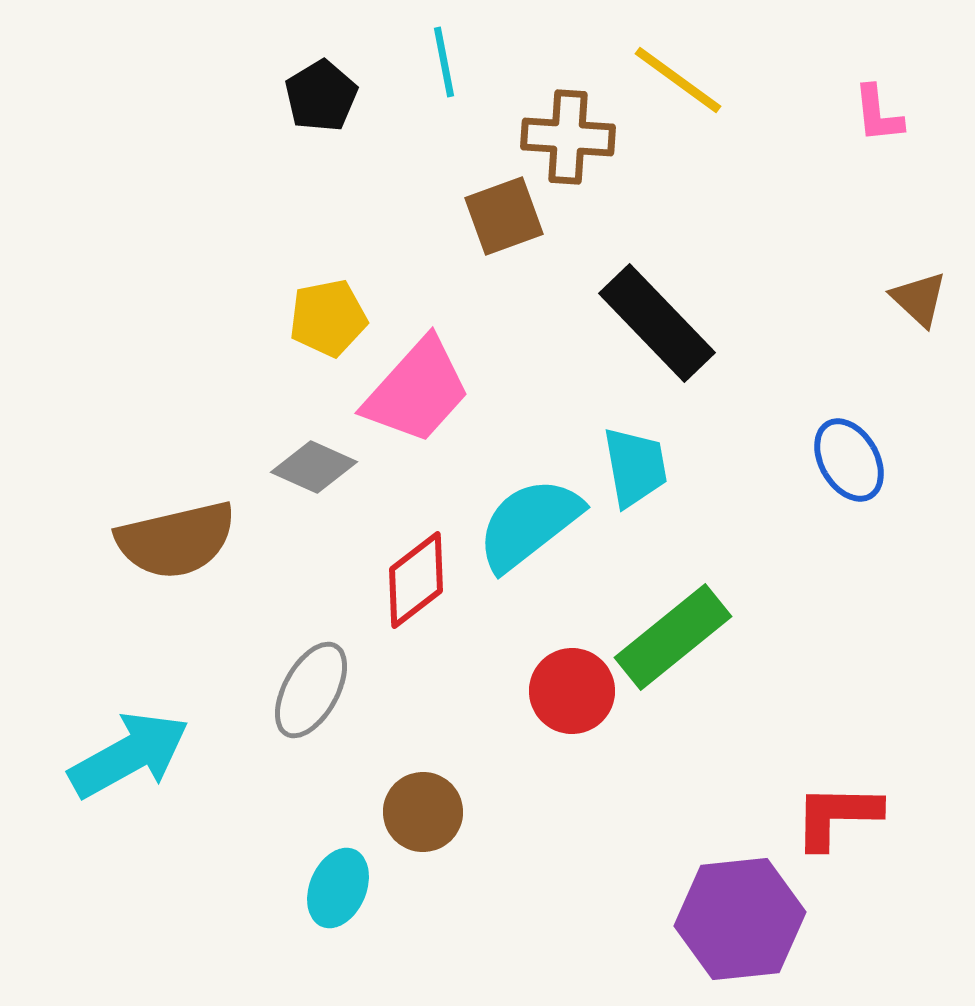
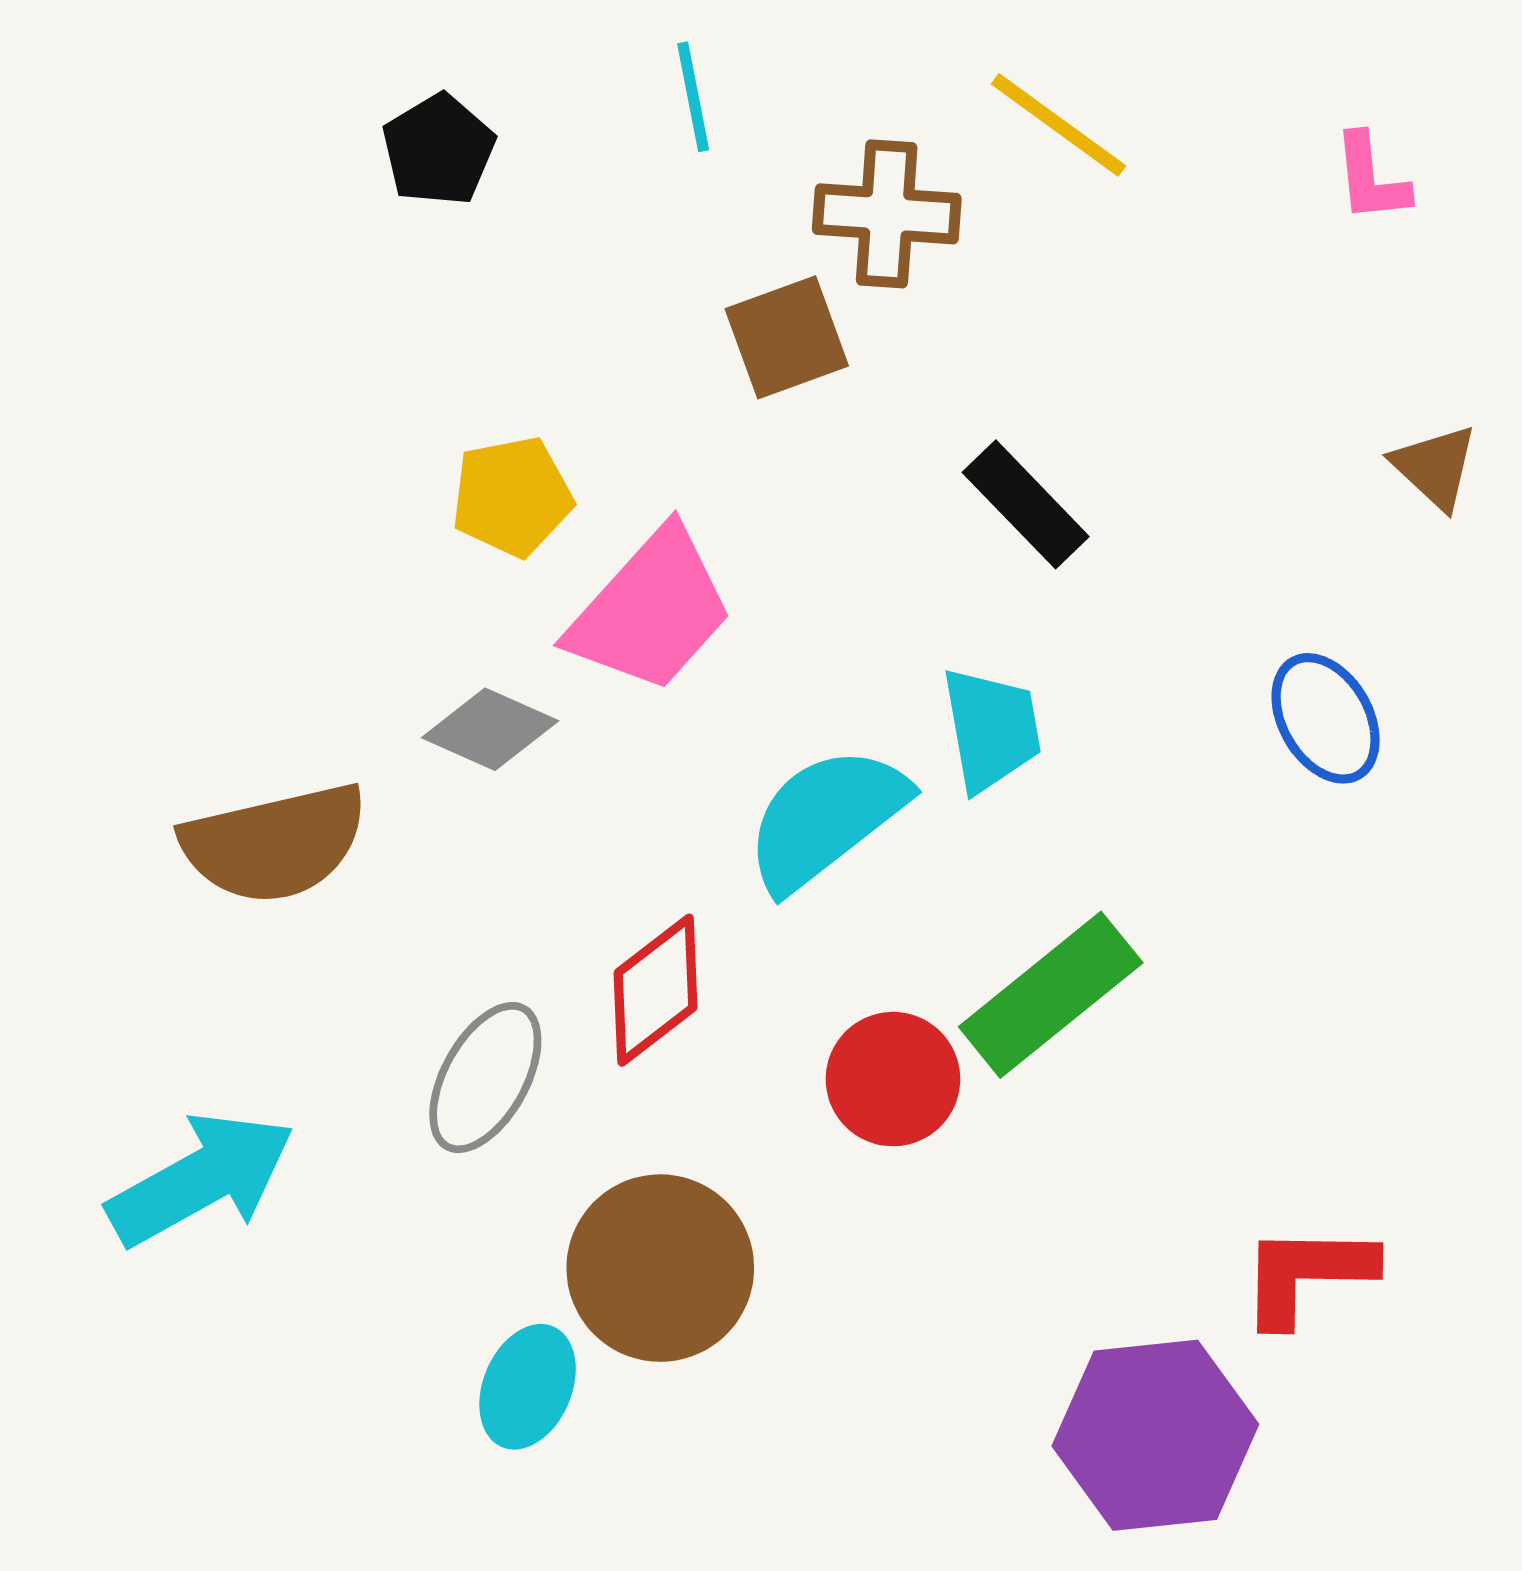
black pentagon: (321, 96) -> (439, 150), moved
black rectangle: (657, 323) -> (1026, 504), size x0.7
red diamond: (416, 580) -> (656, 990), moved
brown circle: (423, 812) -> (660, 1268), size x1.5

